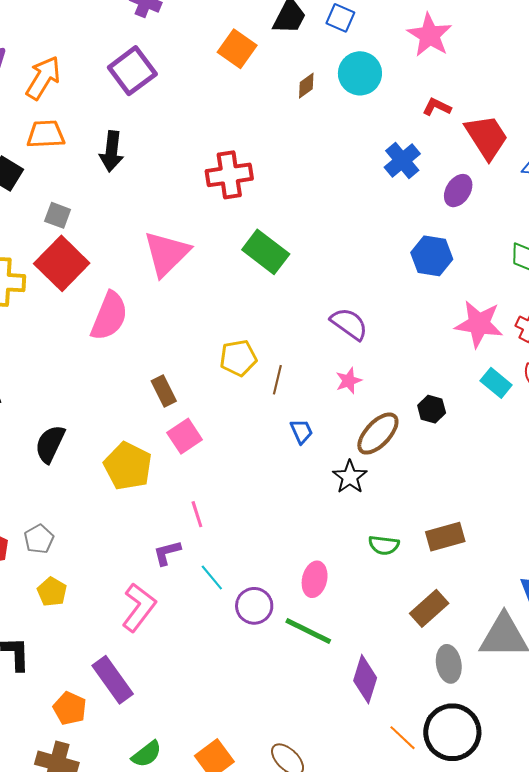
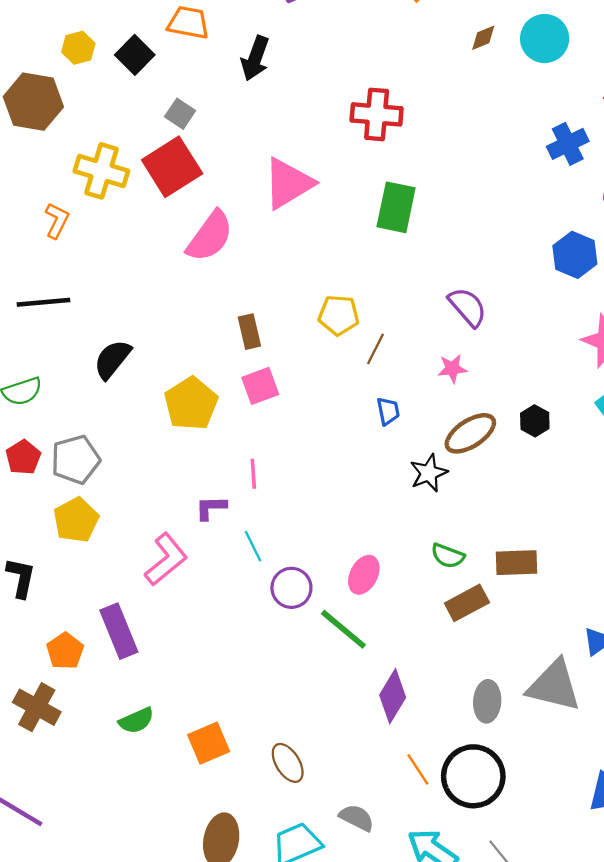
green rectangle: (266, 252) -> (396, 207), turned 51
gray pentagon: (39, 539) -> (76, 460), size x1.5
yellow pentagon: (52, 592) -> (76, 520), size x1.4
brown rectangle: (429, 608) -> (467, 603), moved

